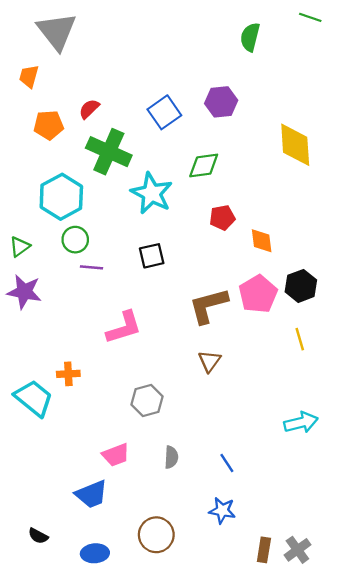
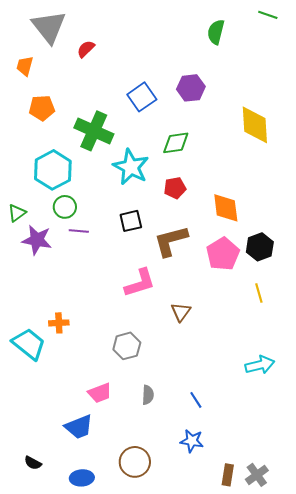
red semicircle: (89, 109) -> (86, 49), moved
red pentagon: (222, 218) -> (175, 188), moved
orange diamond: (262, 241) -> (226, 208), size x1.4
purple star: (24, 292) -> (37, 240), moved
brown L-shape: (208, 306) -> (171, 241), moved
pink L-shape: (124, 328) -> (140, 283), moved

